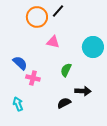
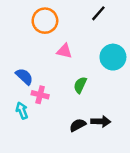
black line: (58, 11) -> (98, 13), moved
black arrow: (83, 91) -> (101, 121), moved
cyan arrow: (18, 104) -> (22, 111), moved

